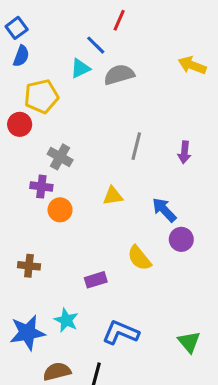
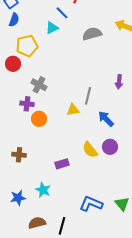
gray semicircle: (119, 75) -> (92, 34), moved
gray line: (136, 146) -> (88, 96), moved
purple circle: (181, 239) -> (110, 147), moved
blue star: (27, 333) -> (18, 198), size x0.7
blue L-shape: (121, 333) -> (91, 204), moved

